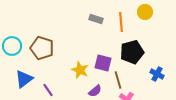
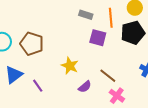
black pentagon: (132, 52) -> (133, 33), moved
purple square: (103, 63) -> (98, 38), moved
brown line: (118, 80) -> (108, 76), turned -36

